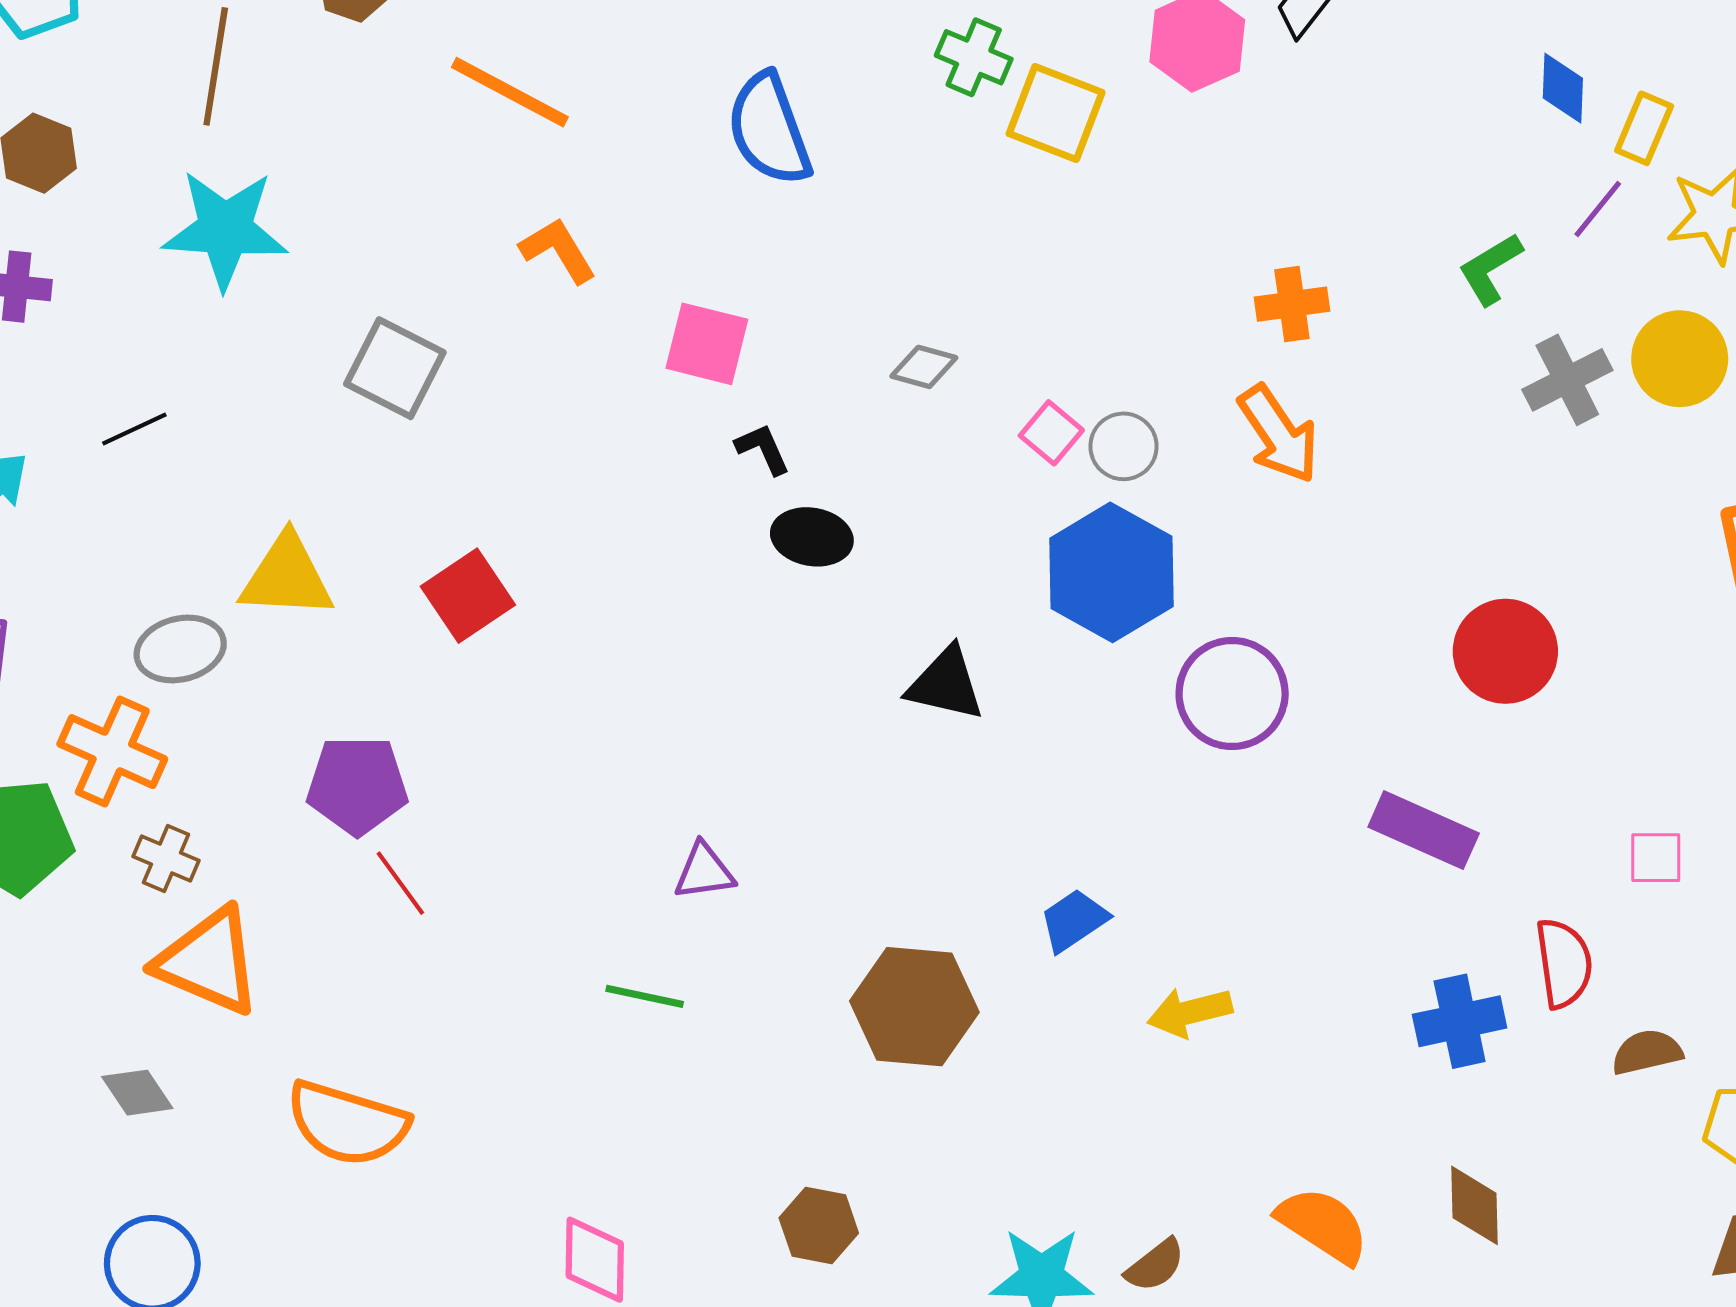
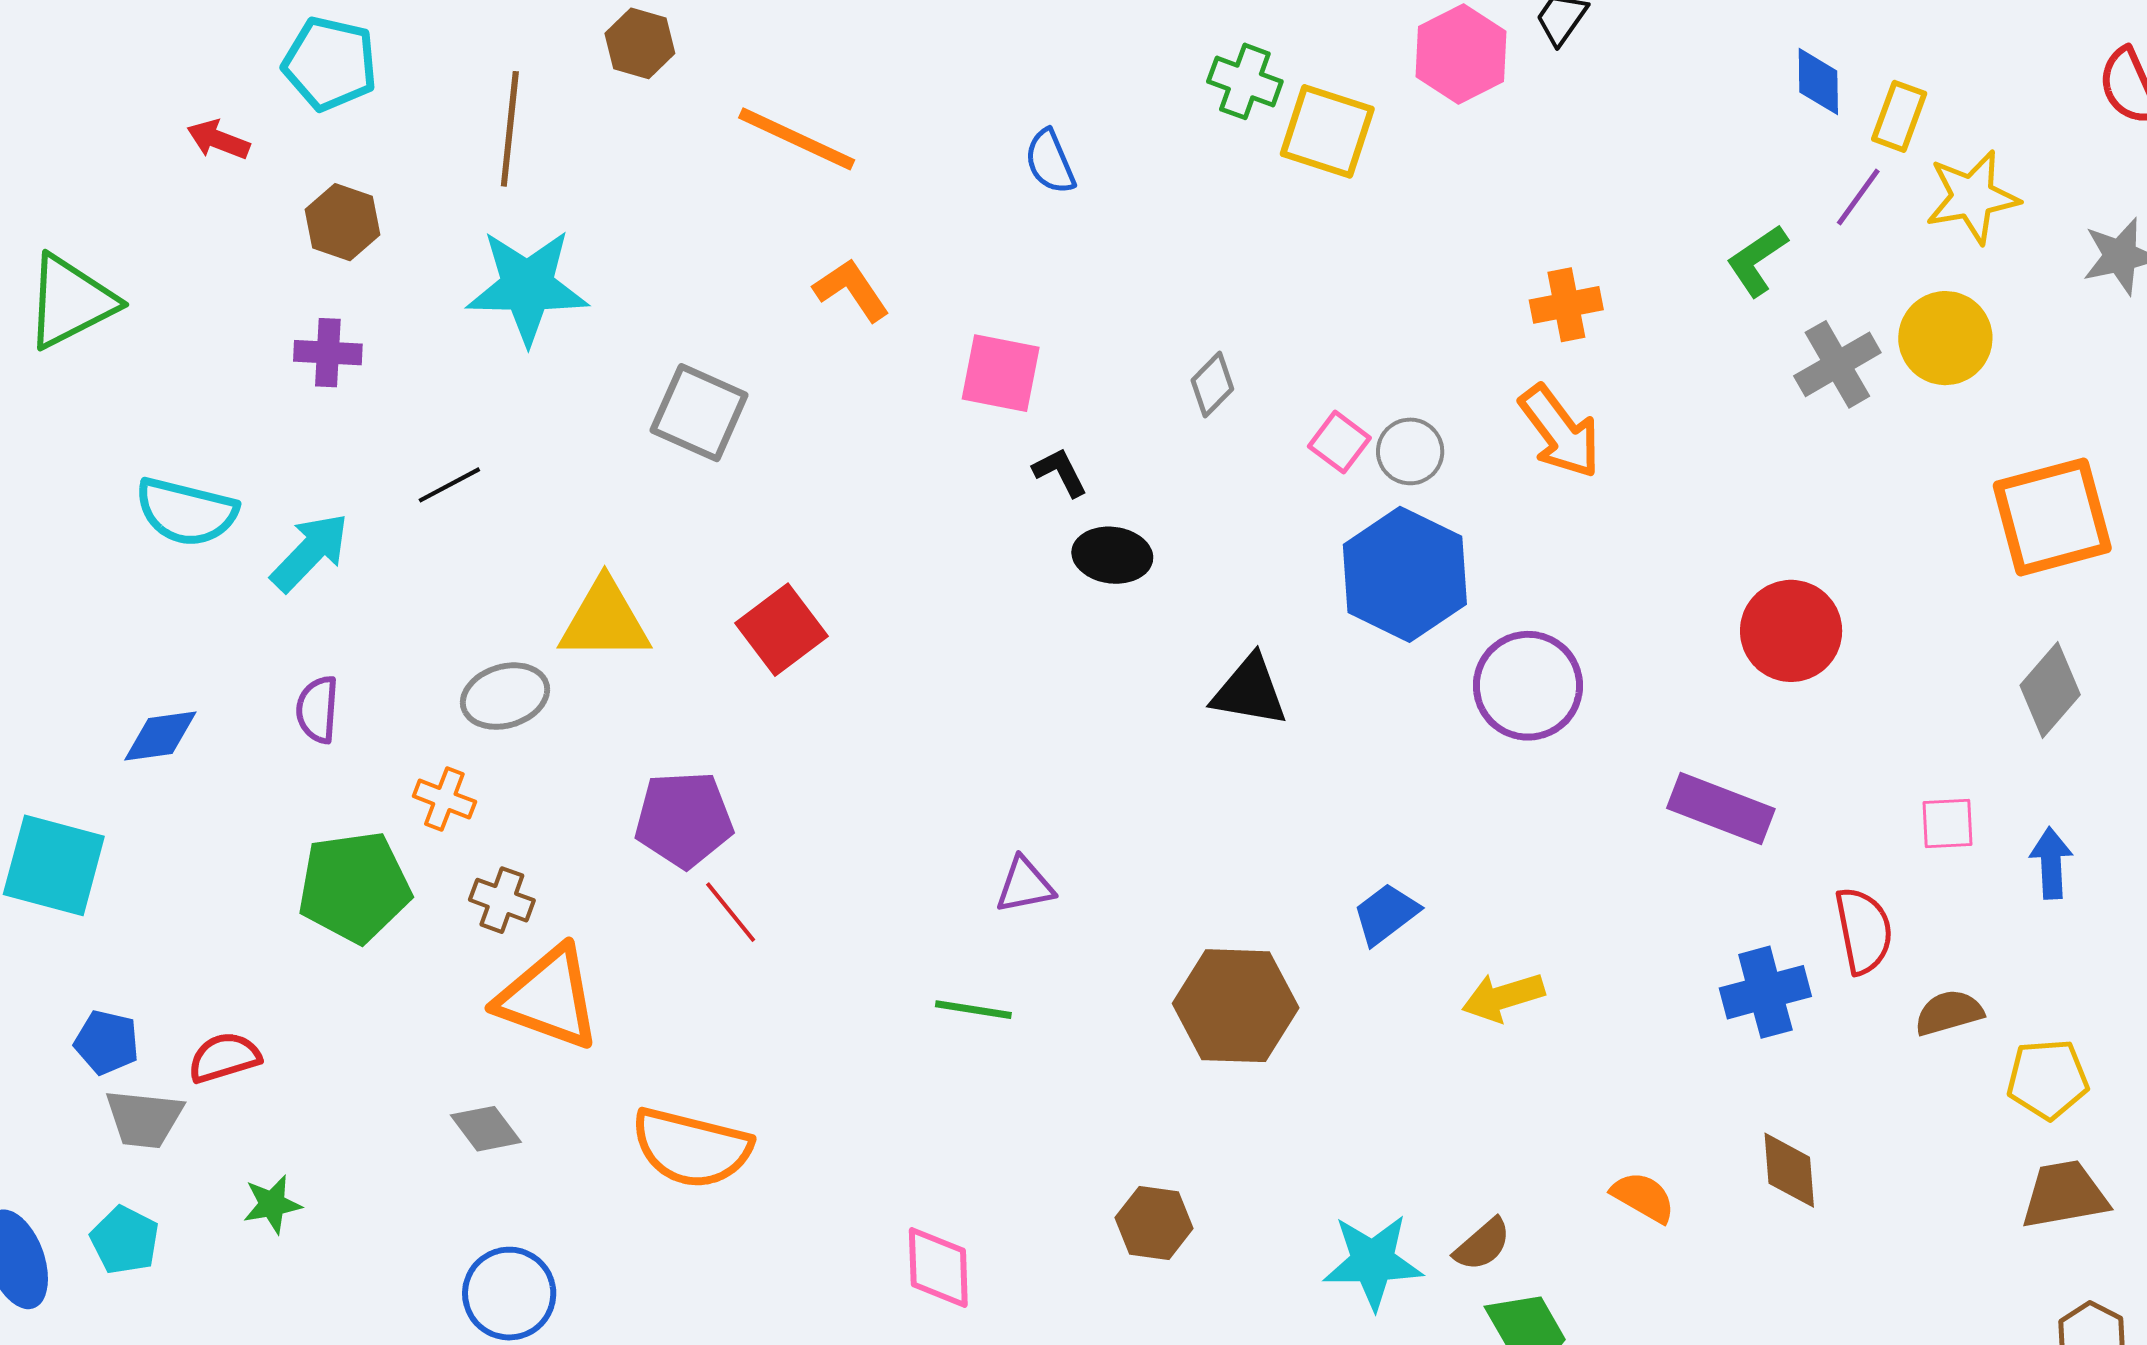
blue semicircle: (769, 129) -> (1050, 162), size x0.6
gray diamond: (924, 367) -> (1212, 385), turned -58
orange cross: (112, 752) -> (444, 799), size x0.6
orange semicircle: (1323, 1225) -> (1643, 1197), size x0.7

